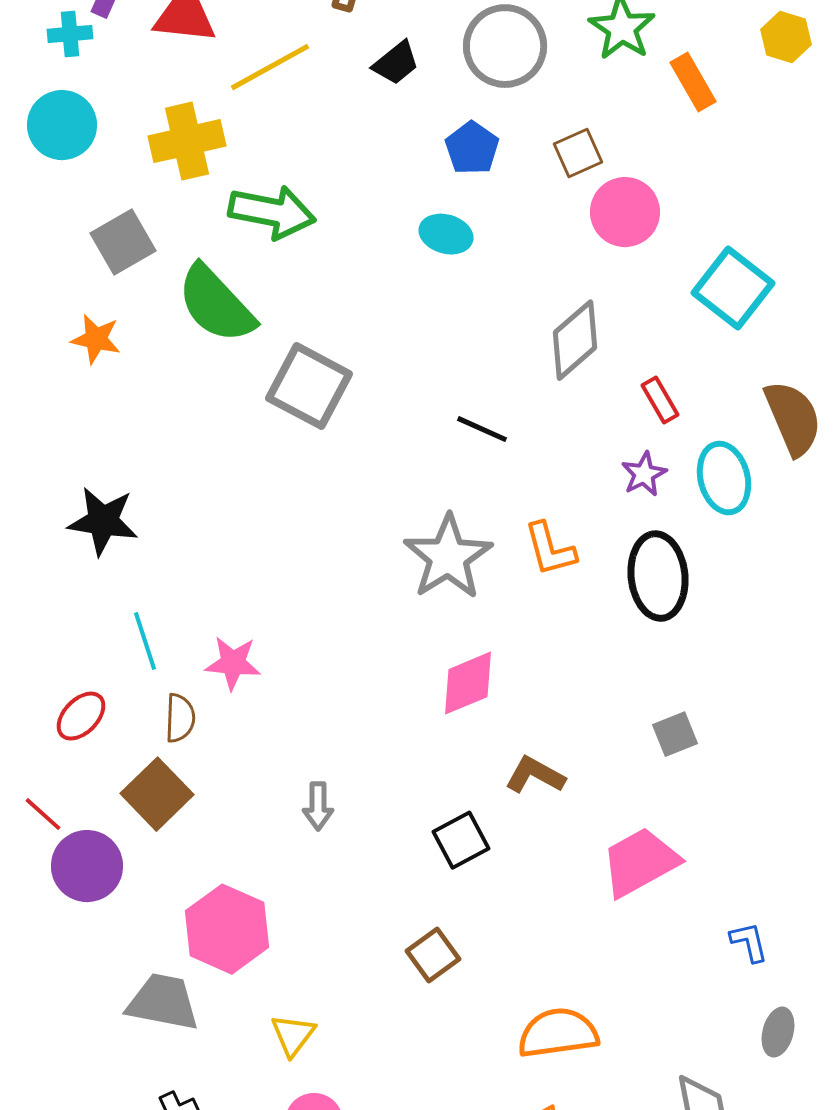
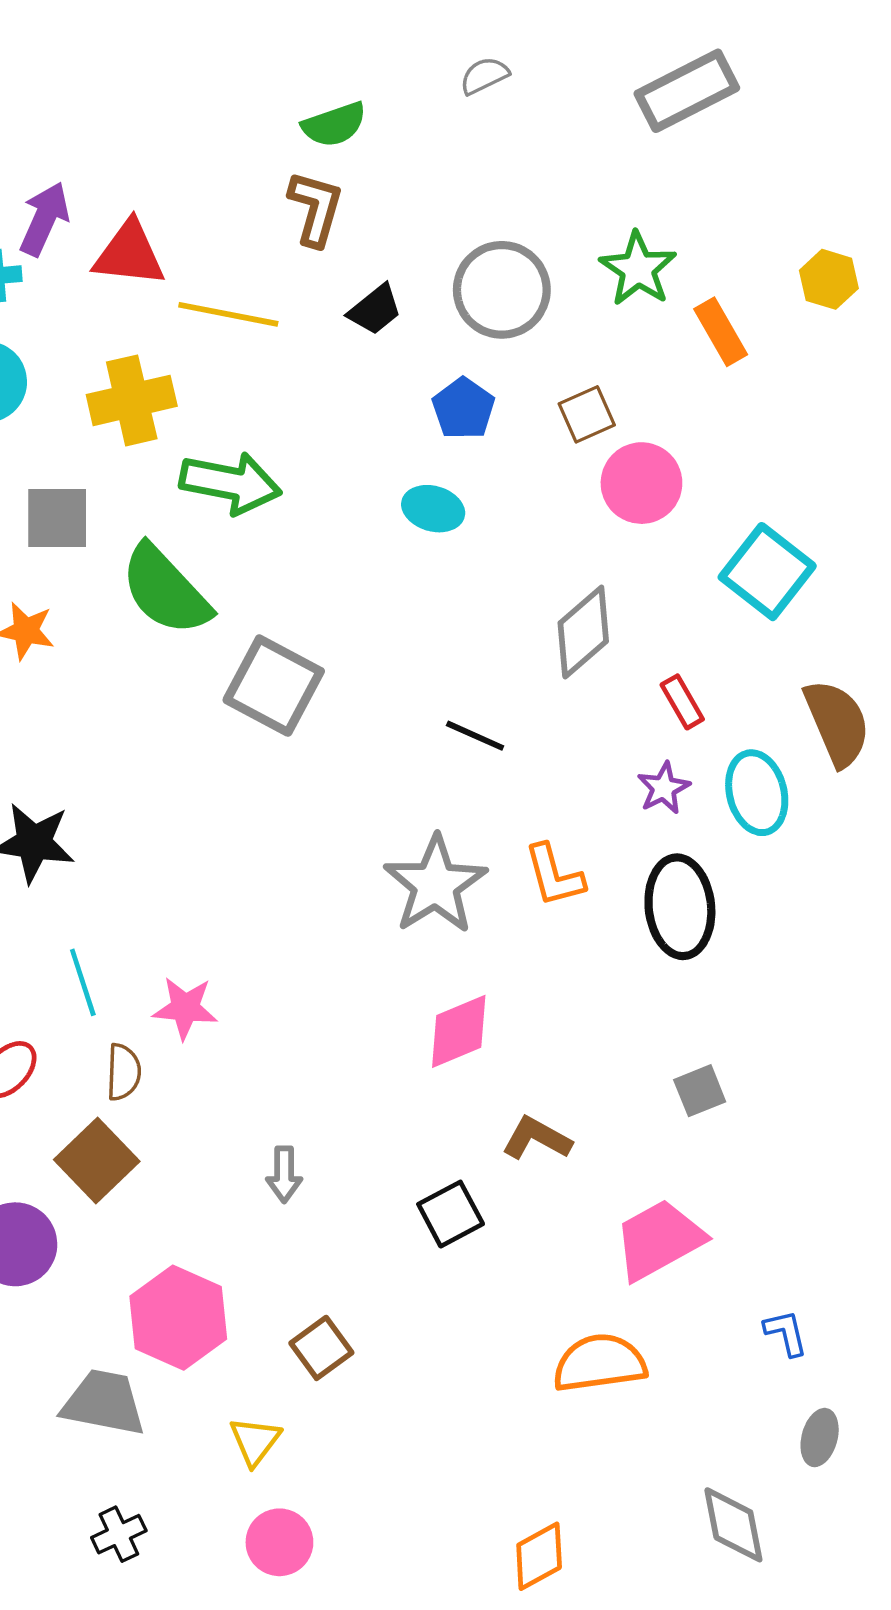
yellow line: (270, 67) -> (228, 314), turned 40
gray square: (123, 242) -> (57, 518), turned 30
brown square: (433, 955) -> (321, 1348), moved
orange semicircle: (558, 1033) -> (600, 1363), moved

